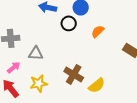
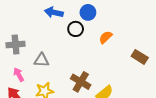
pink arrow: (14, 67) -> (19, 75), turned -80

